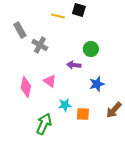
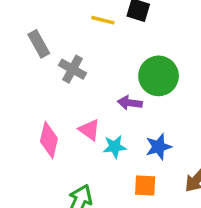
green circle: (91, 49) -> (159, 76), size x1.5
blue star: (97, 84) -> (159, 147), moved
cyan star: (65, 105) -> (115, 147), moved

